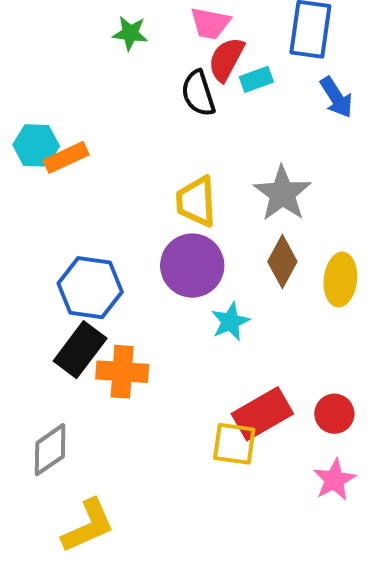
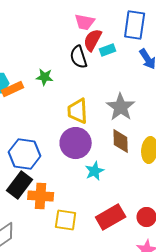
green star: (130, 33) -> (45, 77), moved
brown diamond: (282, 262) -> (121, 141), turned -30
yellow square: (234, 444) -> (66, 220), moved

